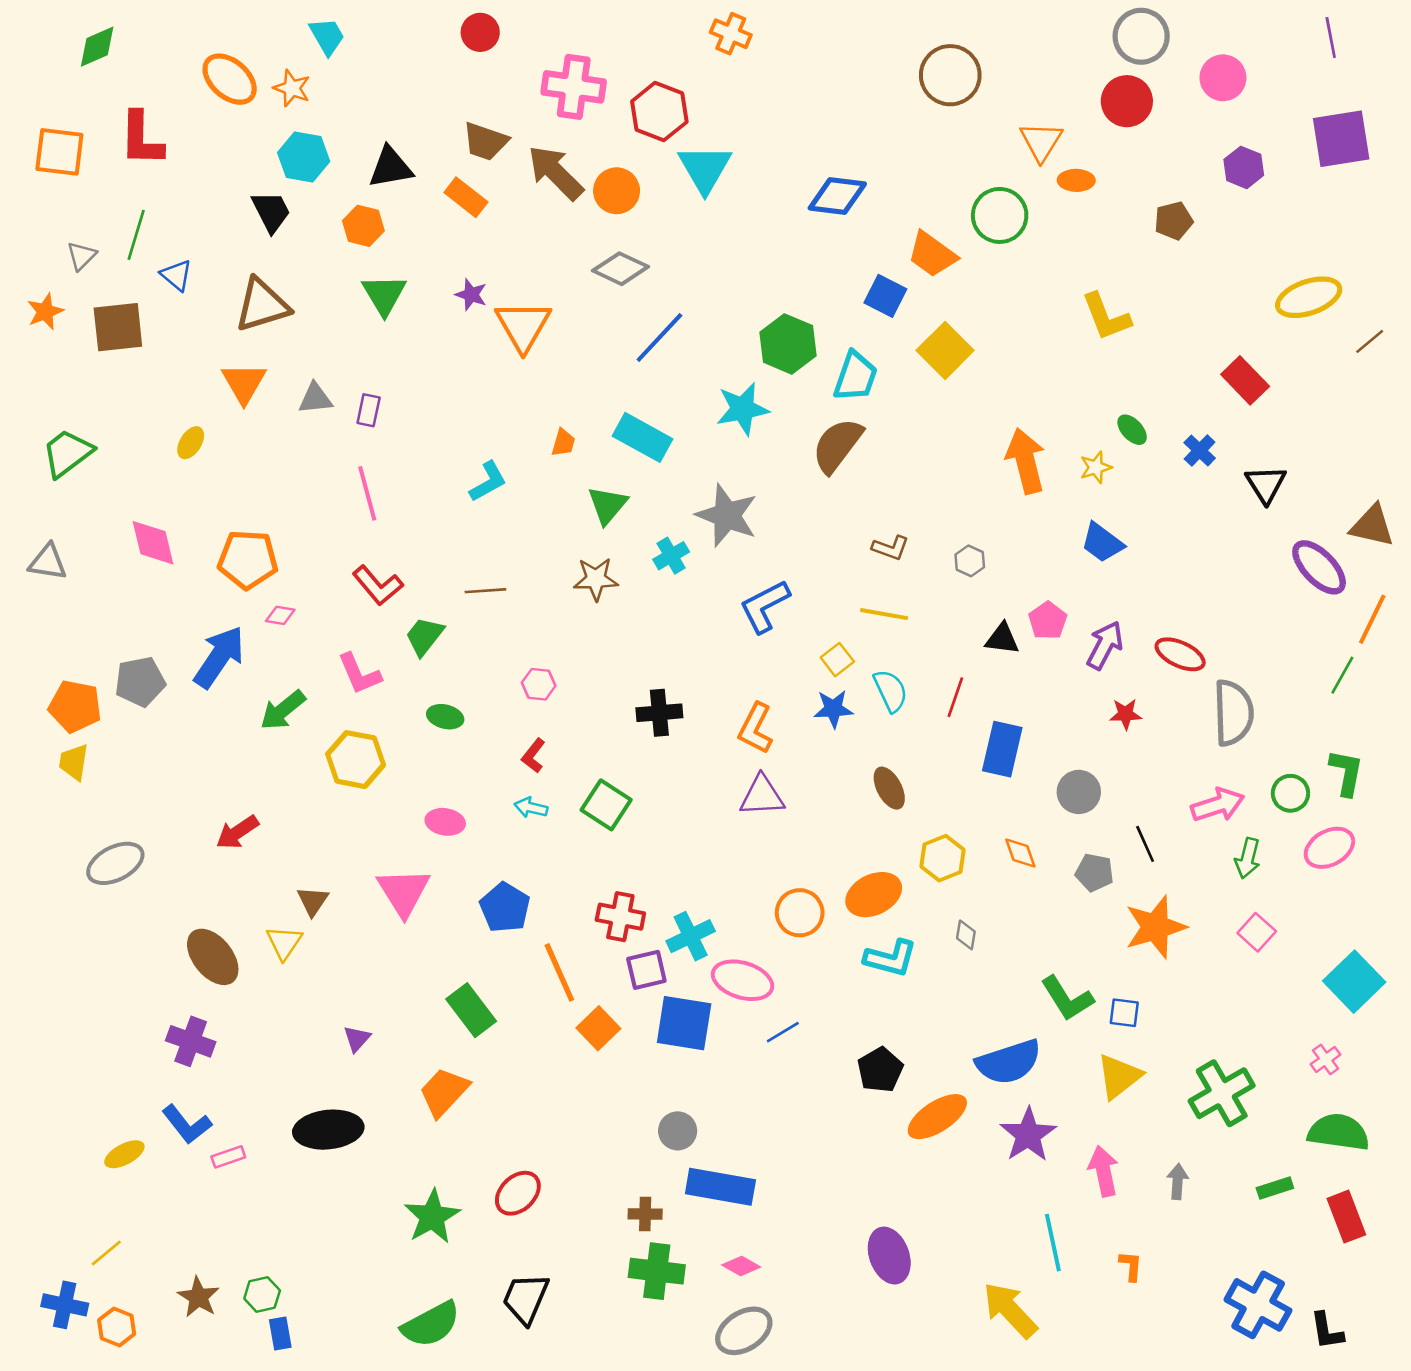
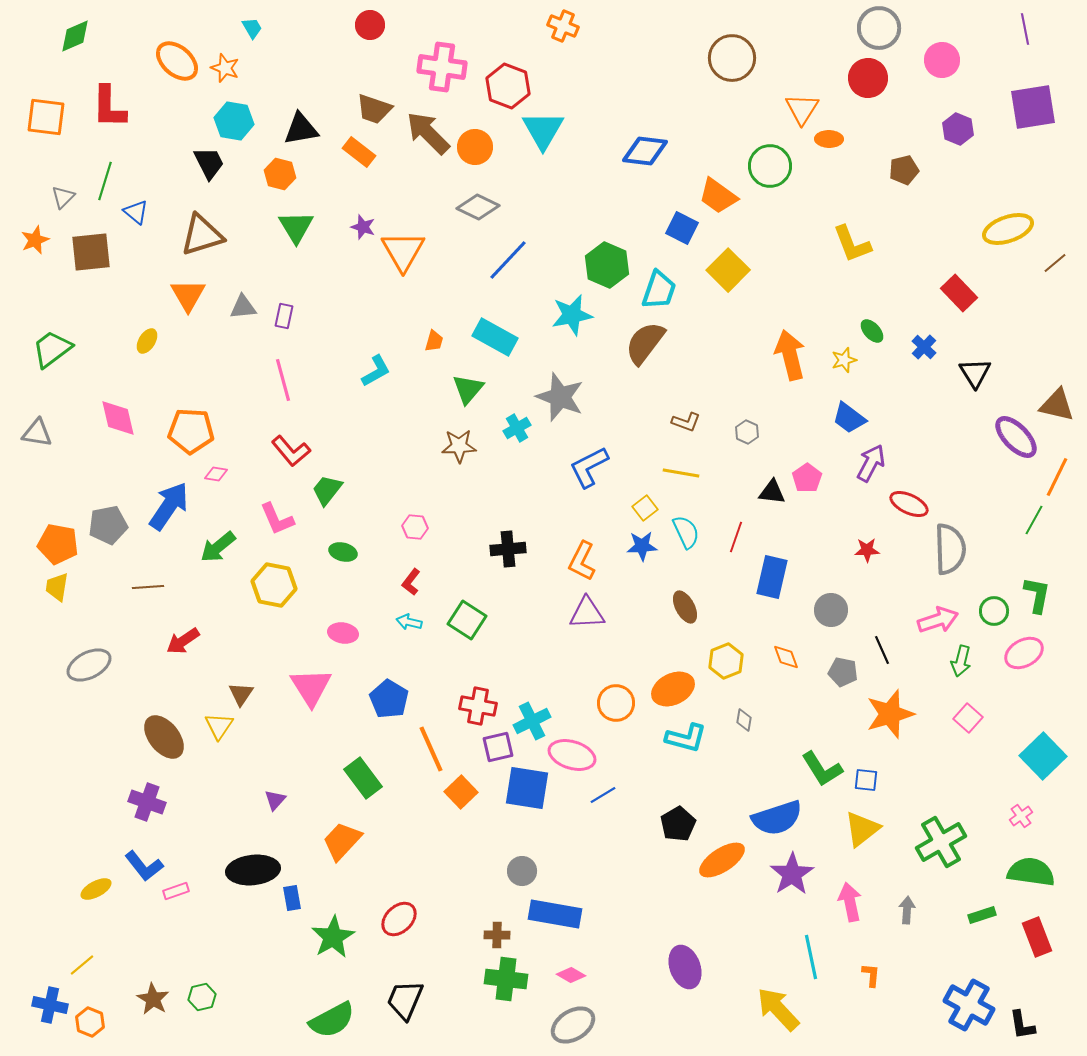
cyan trapezoid: (327, 36) -> (252, 28), size x0.7
brown line: (485, 591) -> (148, 587), moved
purple arrow: (1105, 645) -> (871, 463), moved
blue rectangle: (280, 1333) -> (292, 898), moved

